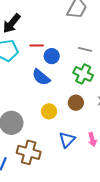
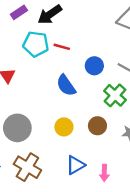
red line: (37, 45) -> (62, 47), moved
blue circle: (52, 56) -> (94, 66), moved

